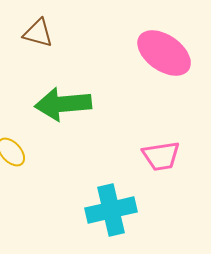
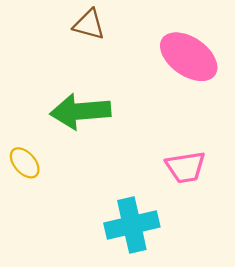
brown triangle: (38, 33) -> (89, 25), moved

